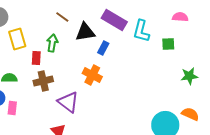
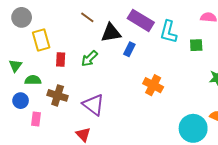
green arrow: (52, 43) -> (89, 58), moved, turned -144
orange cross: (92, 75) -> (153, 85), moved
brown cross: (43, 81) -> (58, 95), moved, turned 30
pink rectangle: (12, 108) -> (36, 119), moved

